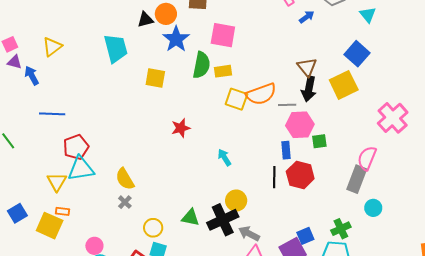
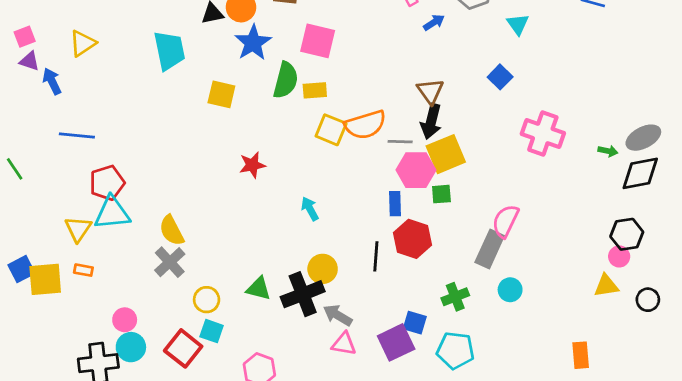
blue square: (357, 54) -> (500, 77), size x0.7
yellow square: (344, 85) -> (446, 154), moved
pink cross: (393, 118) -> (543, 134), moved, turned -32
black line: (274, 177) -> (376, 256), moved
gray cross: (125, 202) -> (170, 262), size x1.6
yellow square: (50, 226) -> (45, 279), moved, turned -32
green cross: (341, 229) -> (455, 297), moved
blue square: (305, 236) -> (415, 323), turned 36

